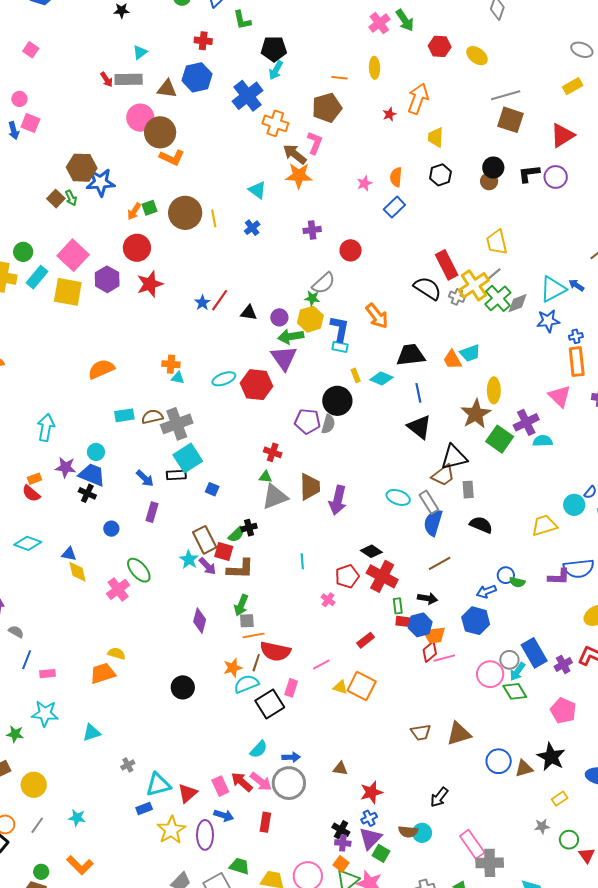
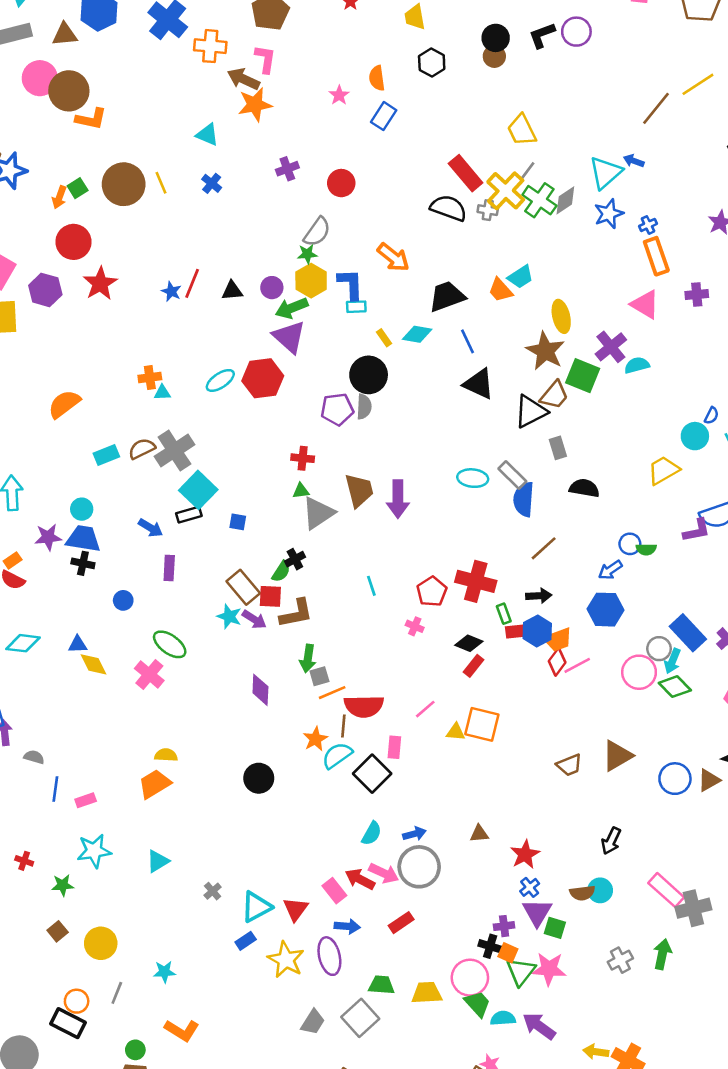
brown trapezoid: (443, 475) -> (554, 395), moved
black diamond: (371, 551) -> (469, 643), moved
red rectangle: (265, 822) -> (401, 923), turned 60
black cross: (341, 830) -> (490, 946), moved

